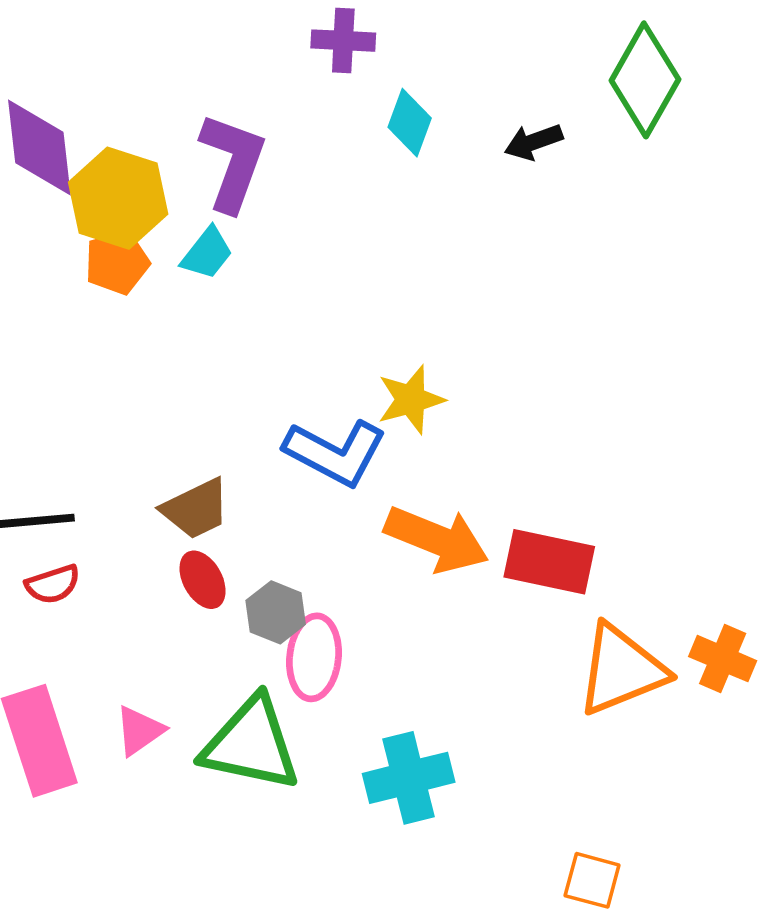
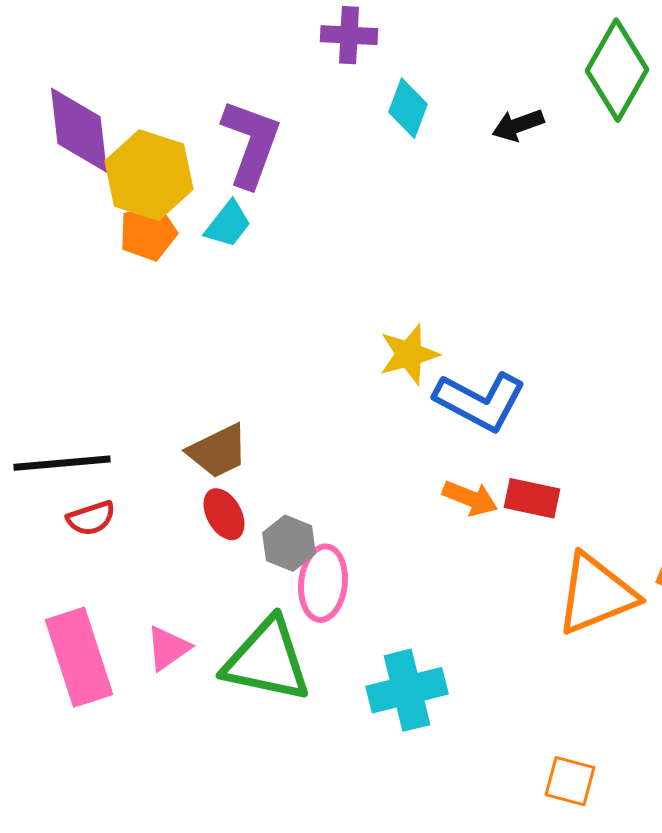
blue L-shape: (335, 453) -> (480, 401), moved
orange arrow: (437, 539) -> (470, 498), moved, size x0.6
red rectangle: (549, 562) -> (532, 498), size x0.7

